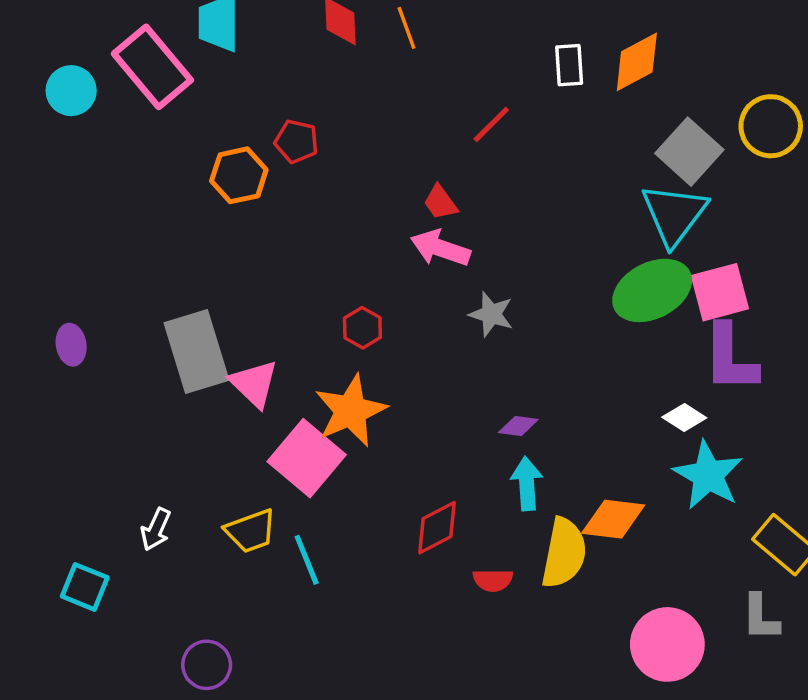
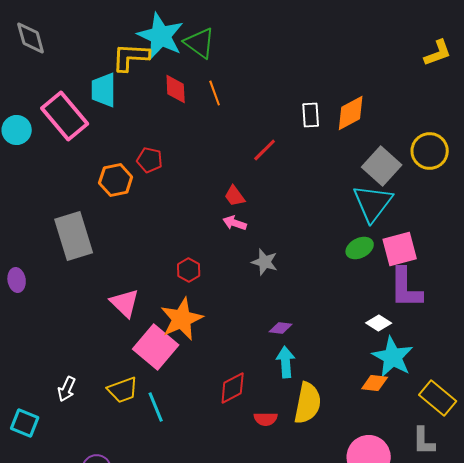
pink arrow: (440, 248) -> (235, 223), size x0.7
green ellipse: (652, 290) -> (360, 248), size x0.6
gray rectangle: (196, 351) -> (74, 236), moved
orange diamond: (613, 519) -> (375, 383), moved, size x0.7

